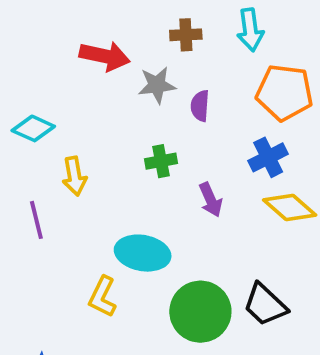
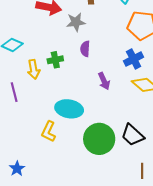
purple semicircle: (200, 106) -> (85, 49), moved
green cross: (161, 161) -> (55, 60), moved

